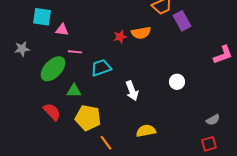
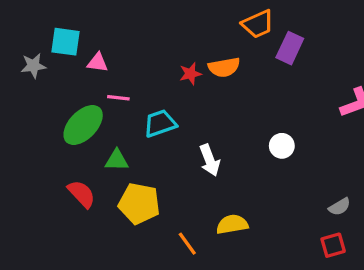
purple rectangle: (182, 21) -> (290, 48), turned 54
gray star: (22, 49) -> (33, 66), moved
orange line: (106, 143) -> (187, 244), moved

